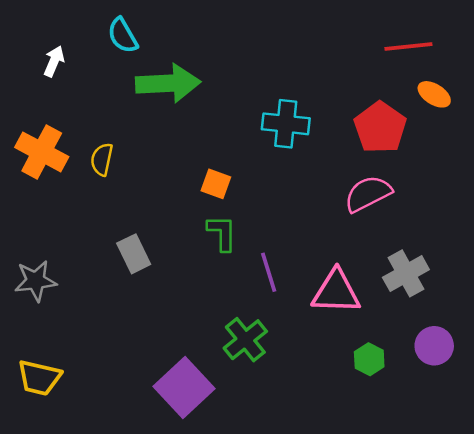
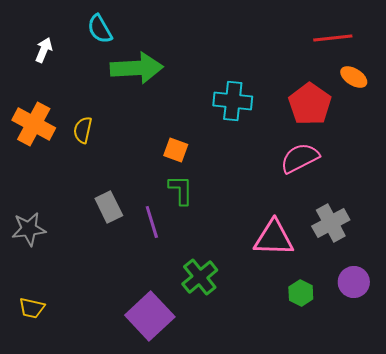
purple line: (269, 272) -> (152, 222), moved
yellow trapezoid: (39, 378) -> (32, 308), size x0.7

